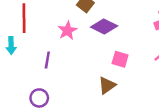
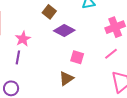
pink star: (67, 31) -> (23, 39), moved

